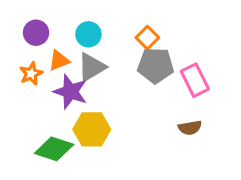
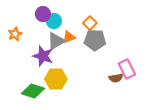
purple circle: (36, 33) -> (43, 14), moved
orange triangle: (59, 61) -> (69, 37), moved
orange star: (31, 74) -> (15, 34), moved
pink rectangle: (195, 80) -> (127, 69), moved

